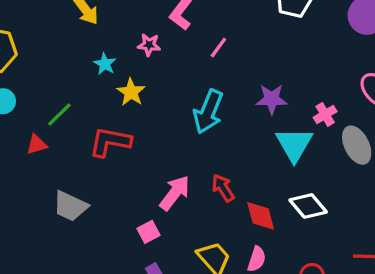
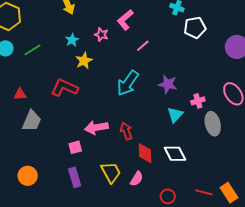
green line: (59, 114) -> (32, 50), moved
cyan triangle: (294, 144) -> (175, 115), size x0.7
red triangle: (37, 145) -> (20, 94), moved
pink arrow: (175, 193) -> (96, 127), turned -150
gray trapezoid: (70, 206) -> (32, 121), turned -105

